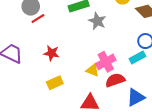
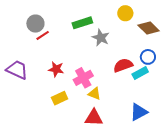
pink cross: (106, 62) -> (83, 78), moved
yellow triangle: (93, 70) -> (94, 94), moved
red semicircle: (115, 80) -> (123, 65), moved

